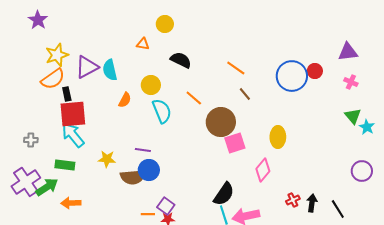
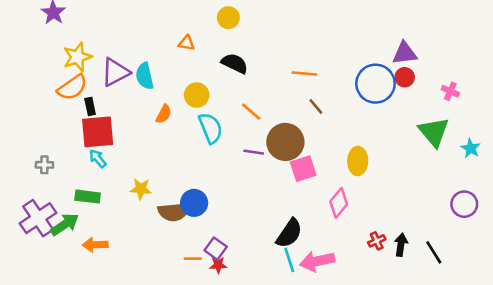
yellow circle: (165, 24) -> (228, 18), moved
purple triangle: (348, 52) -> (405, 53), moved
orange line: (236, 68) -> (304, 73), turned -30
green triangle: (353, 116) -> (434, 132), moved, size x1.5
cyan arrow: (73, 135) -> (98, 158), size x0.6
purple line: (143, 150) -> (254, 152), moved

